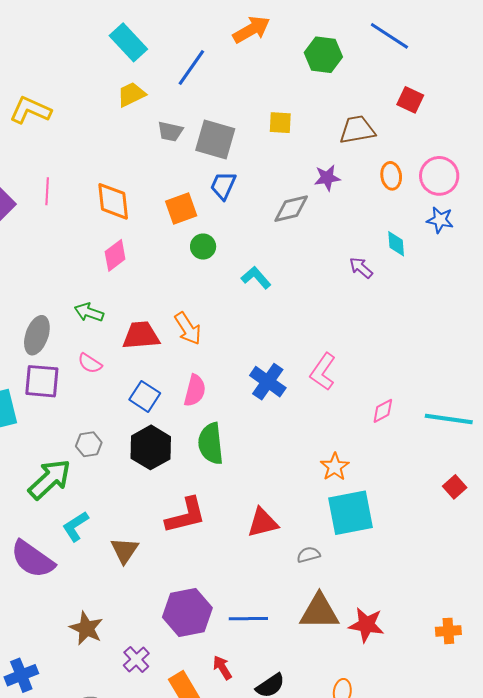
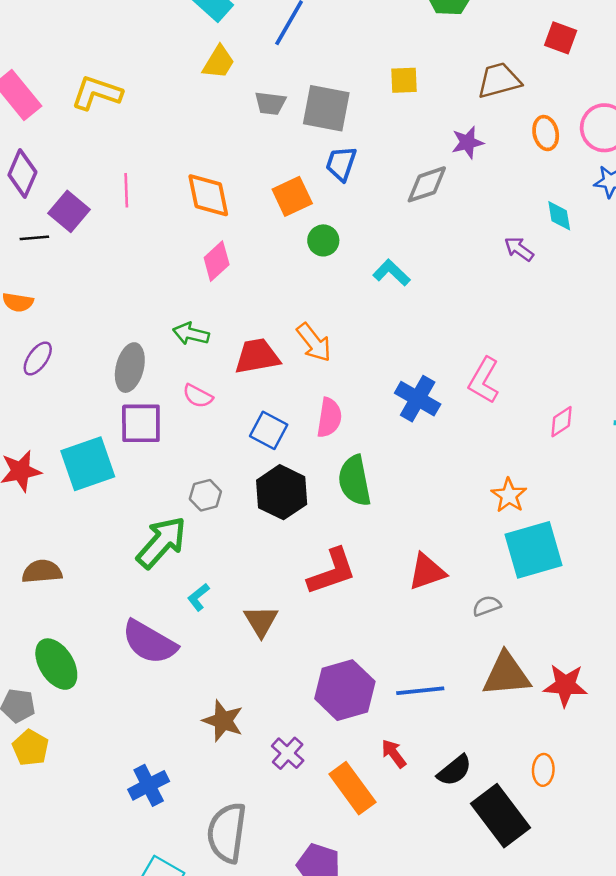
yellow trapezoid: (131, 94) -> (219, 62), turned 152
cyan L-shape: (76, 526) -> (198, 597), size x0.7

